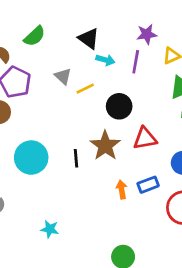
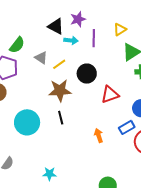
purple star: (147, 34) -> (78, 19), moved
green semicircle: (35, 36) -> (17, 45), moved
brown star: (105, 146) -> (60, 90), moved, turned -30
blue rectangle: (148, 185) -> (127, 127), moved

